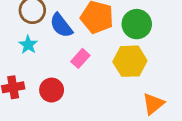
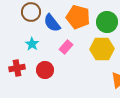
cyan star: (28, 45) -> (32, 44), moved

